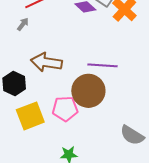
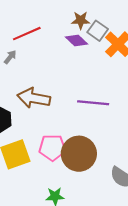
brown circle: (88, 91) -> (79, 154), moved

